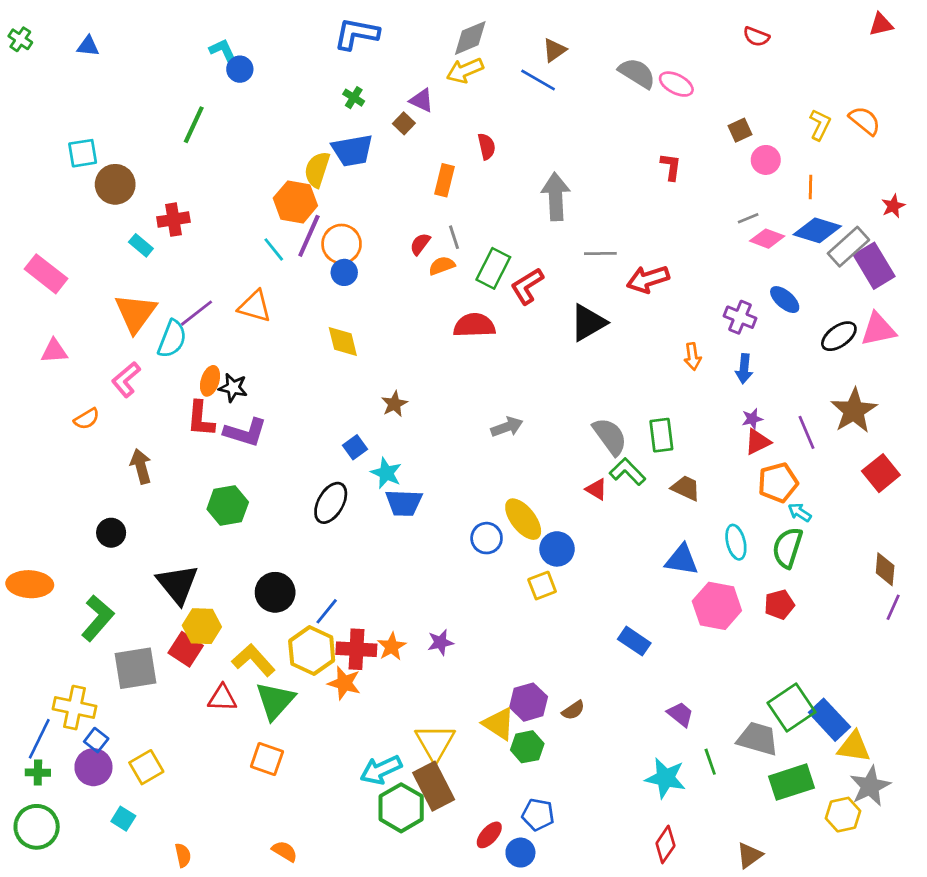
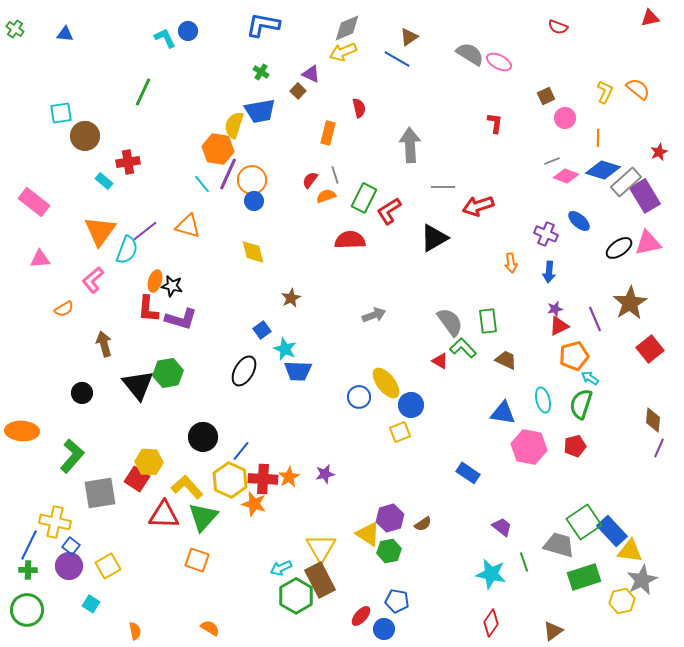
blue circle: (240, 69) -> (188, 31), moved
black triangle: (178, 584) -> (138, 385), moved
red triangle: (222, 698) -> (164, 515), size x1.4
cyan arrow: (381, 770) -> (281, 568), size x0.7

